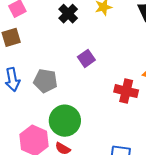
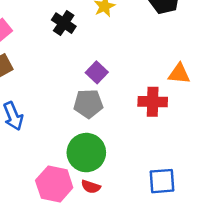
gray pentagon: (45, 81) -> (88, 104), moved

